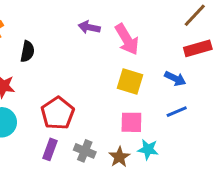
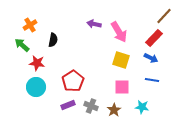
red rectangle: (198, 48) -> (154, 38), moved, turned -30
blue line: (177, 112) -> (152, 80), turned 32
purple rectangle: (50, 149) -> (68, 105), turned 48
cyan star: (148, 149) -> (142, 107), moved

